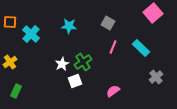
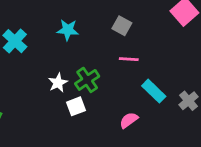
pink line: (113, 47) -> (129, 59), turned 72
cyan rectangle: (141, 48) -> (154, 91), moved

